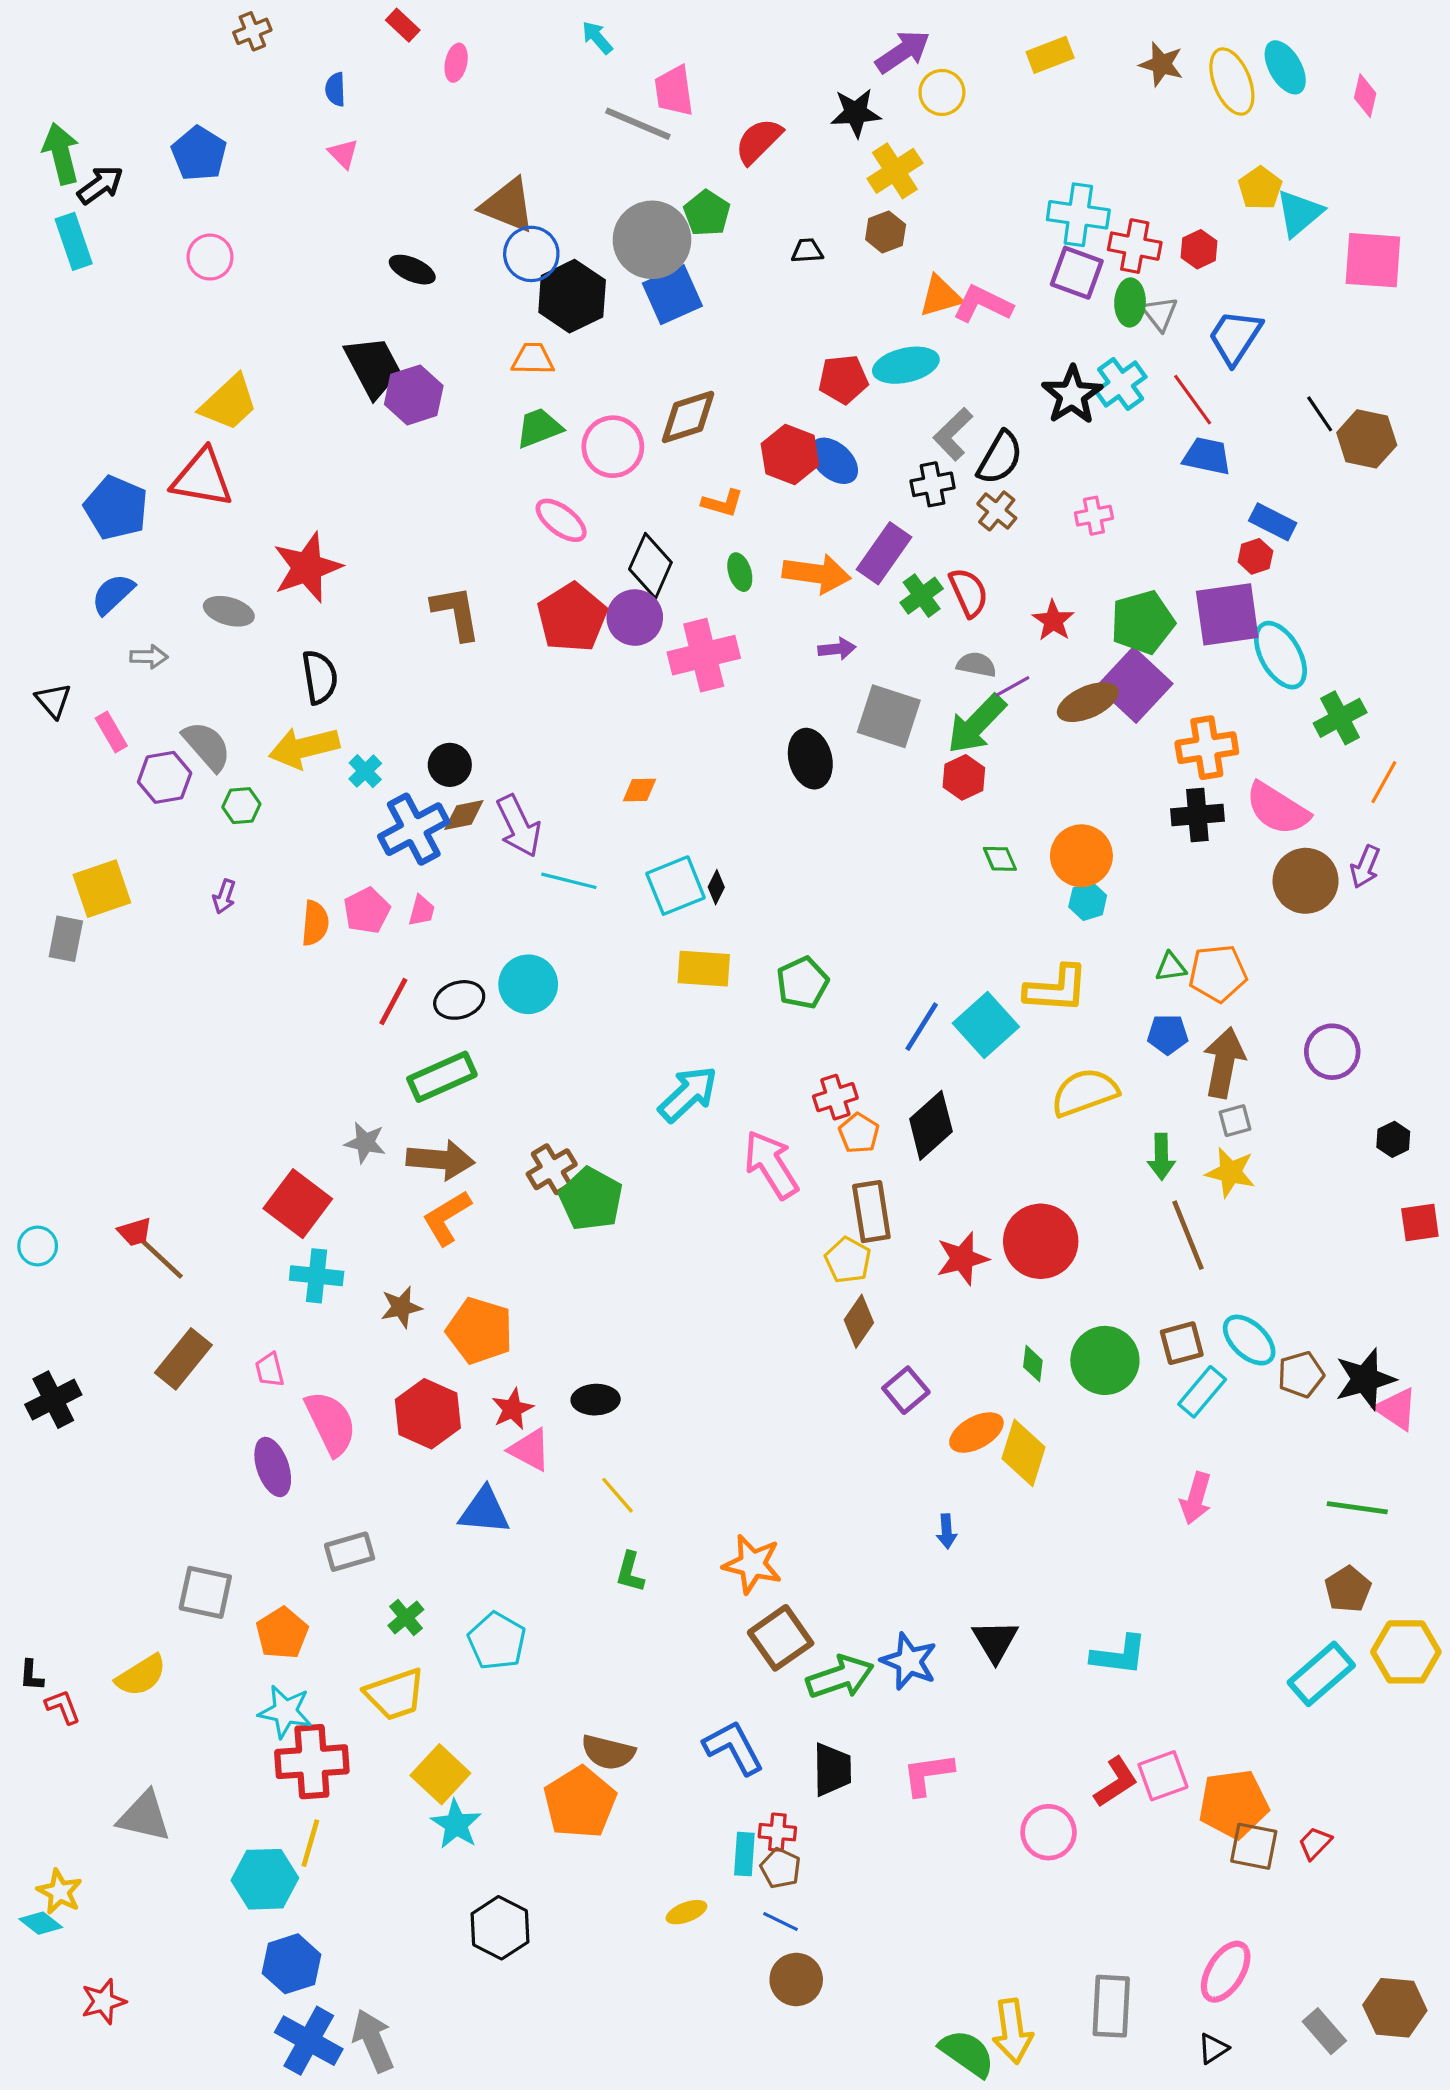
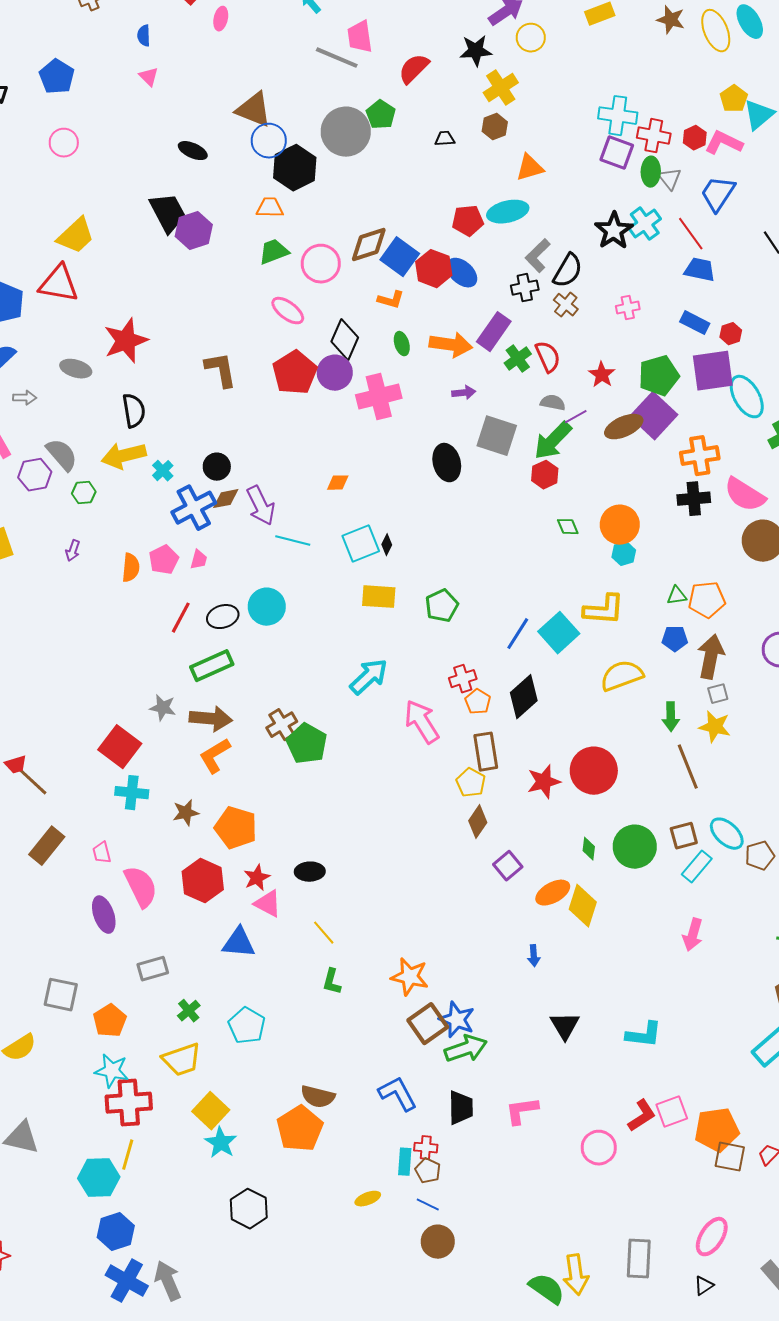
blue square: (672, 295) -> (400, 257), moved, turned -30
pink L-shape: (983, 304) -> (724, 143), moved
blue rectangle: (1273, 522) -> (695, 323), moved
blue star: (909, 1661) -> (457, 1020), moved

